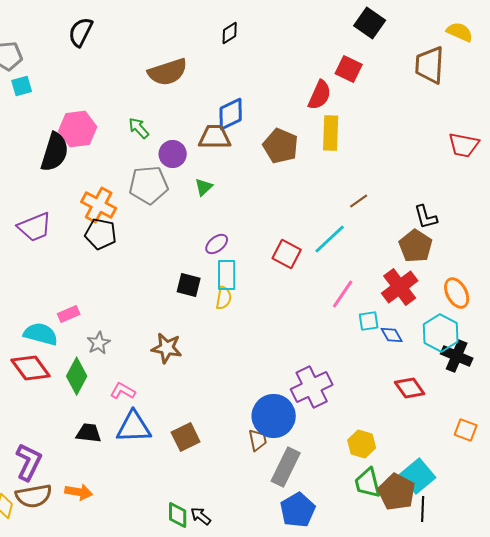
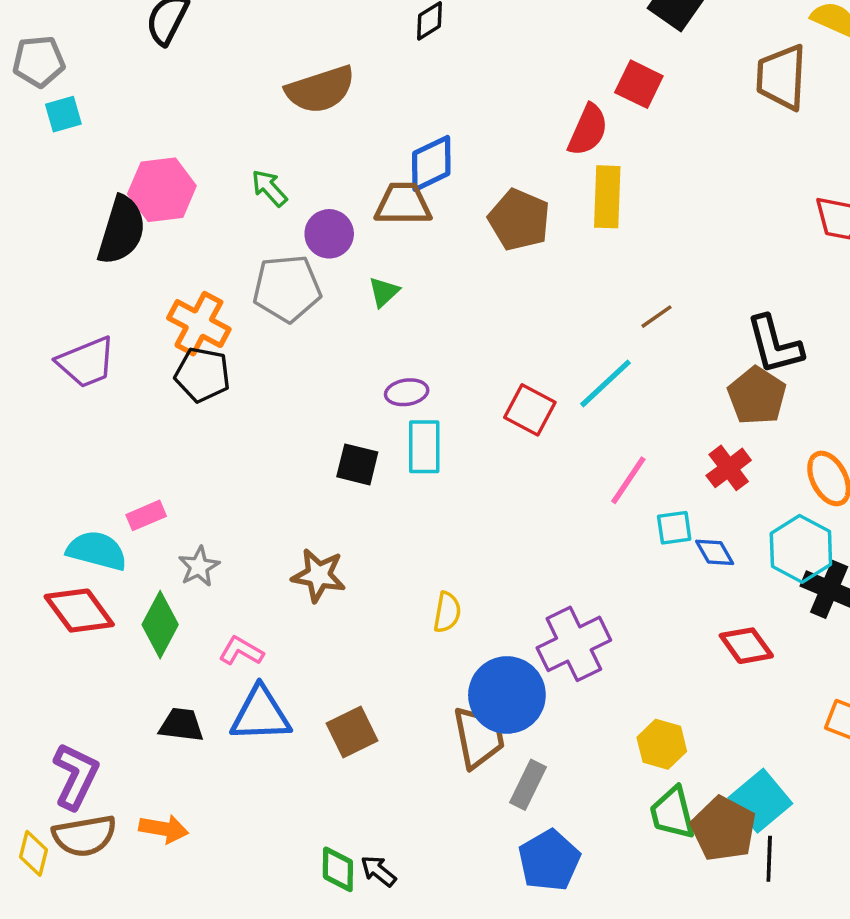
black L-shape: (426, 217) -> (774, 345), size x1.4
purple ellipse: (217, 244) -> (407, 392), turned 30
red cross: (400, 287) -> (729, 468), size x0.7
yellow semicircle: (224, 298) -> (447, 612), moved
brown trapezoid: (258, 440) -> (479, 737), size x1.6
gray rectangle: (286, 467) -> (528, 785), size x0.7

